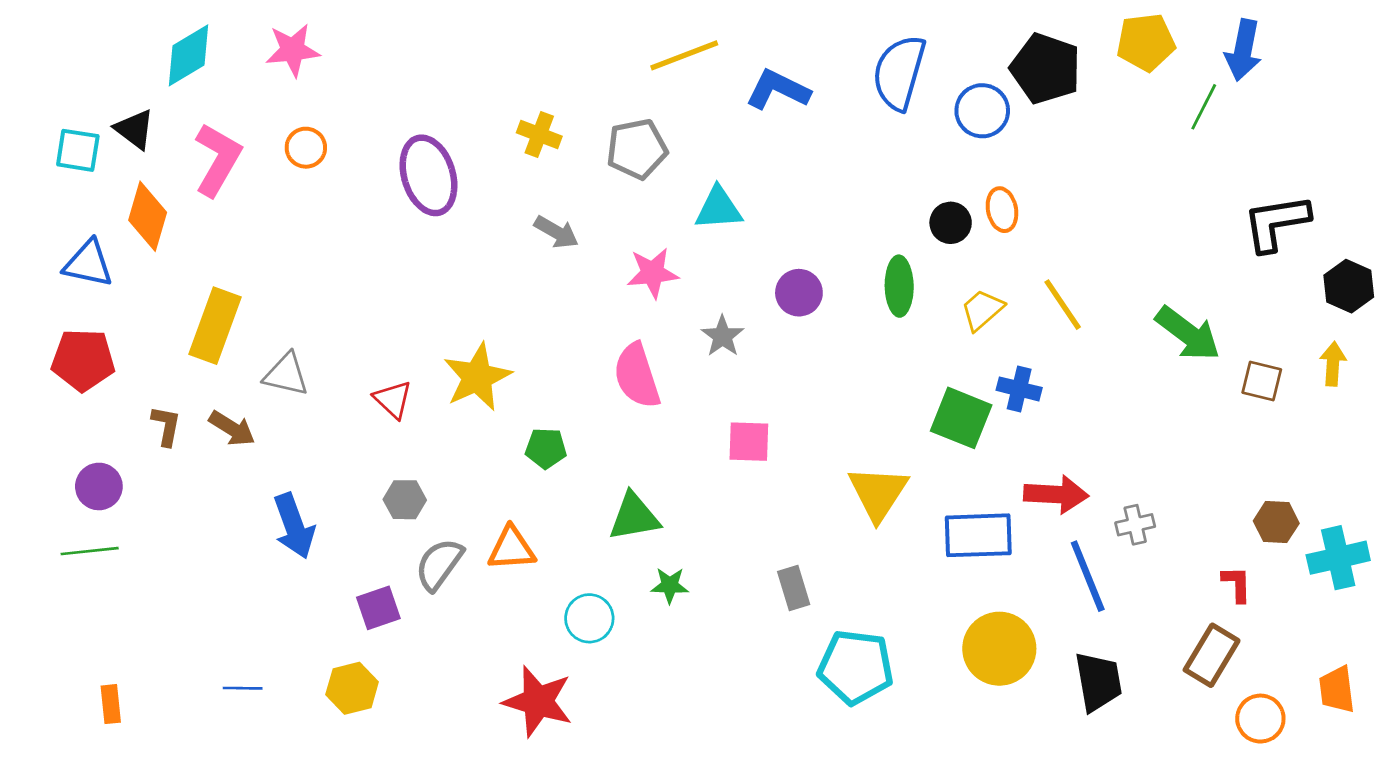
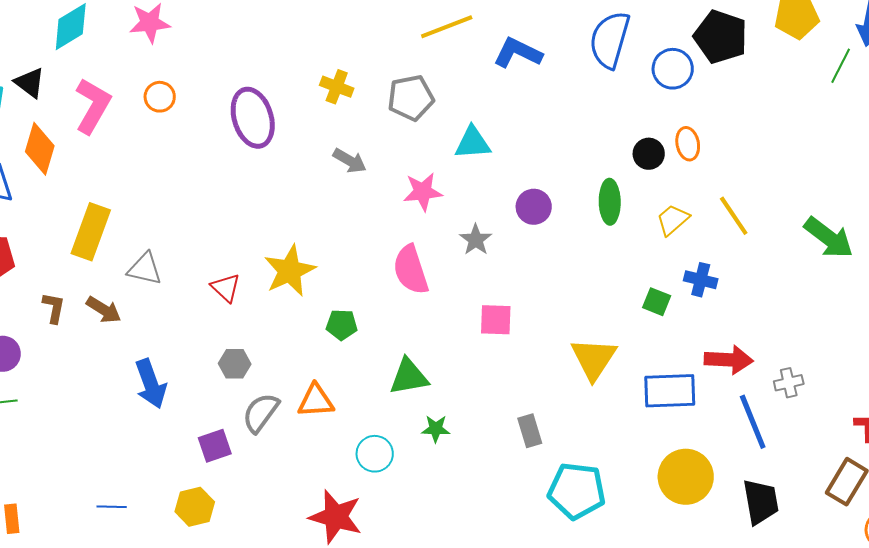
green square: (961, 418) -> (657, 302), size x0.6

